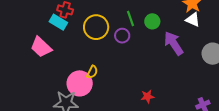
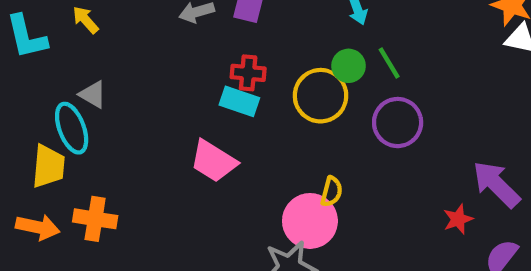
green circle: (152, 21) -> (349, 66), moved
purple circle: (122, 36) -> (398, 123), moved, size x1.5
purple arrow: (174, 43) -> (496, 184), moved

